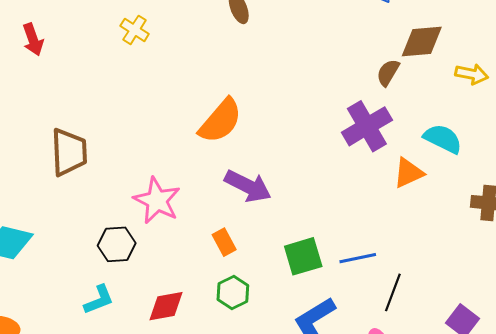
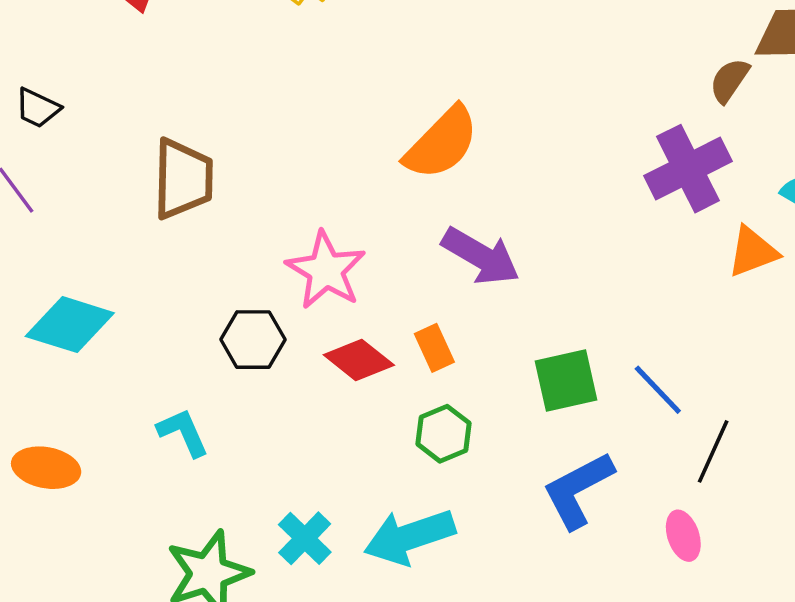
blue line: (358, 258) -> (658, 390), turned 54
cyan L-shape: (99, 300) -> (183, 432), moved, turned -96
red diamond: (166, 306) -> (359, 360), moved, turned 45

